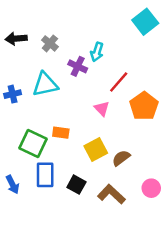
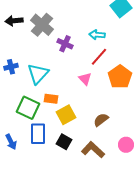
gray cross: (50, 43) -> (42, 25), size x1.6
cyan arrow: (97, 52) -> (97, 35), moved, turned 77
cyan triangle: (45, 84) -> (38, 74), moved, turned -35
yellow square: (96, 150) -> (66, 115), moved

